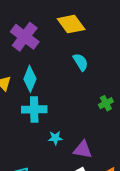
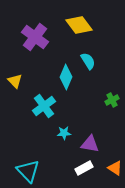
cyan diamond: (30, 79) -> (66, 77), moved
cyan cross: (34, 109) -> (44, 106), turned -35

